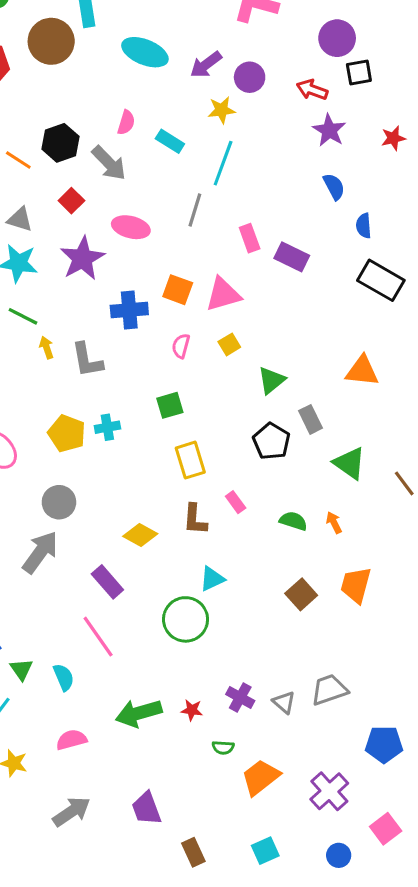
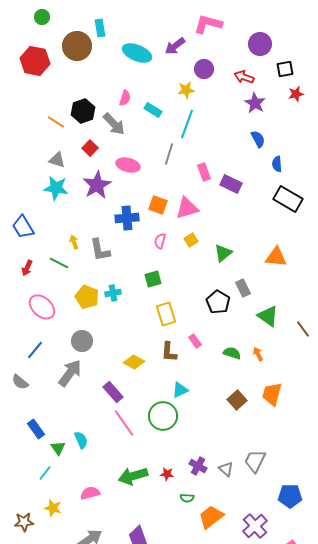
purple arrow: (206, 65) -> (175, 46), moved
black square: (359, 73) -> (285, 69), moved
red star: (393, 138) -> (296, 94), moved
green line: (23, 316) -> (59, 263), moved
green triangle: (271, 380) -> (223, 253), moved
pink line: (98, 637) -> (124, 423), moved
cyan semicircle: (64, 677) -> (81, 440), moved
gray trapezoid: (329, 690) -> (255, 461), turned -45

